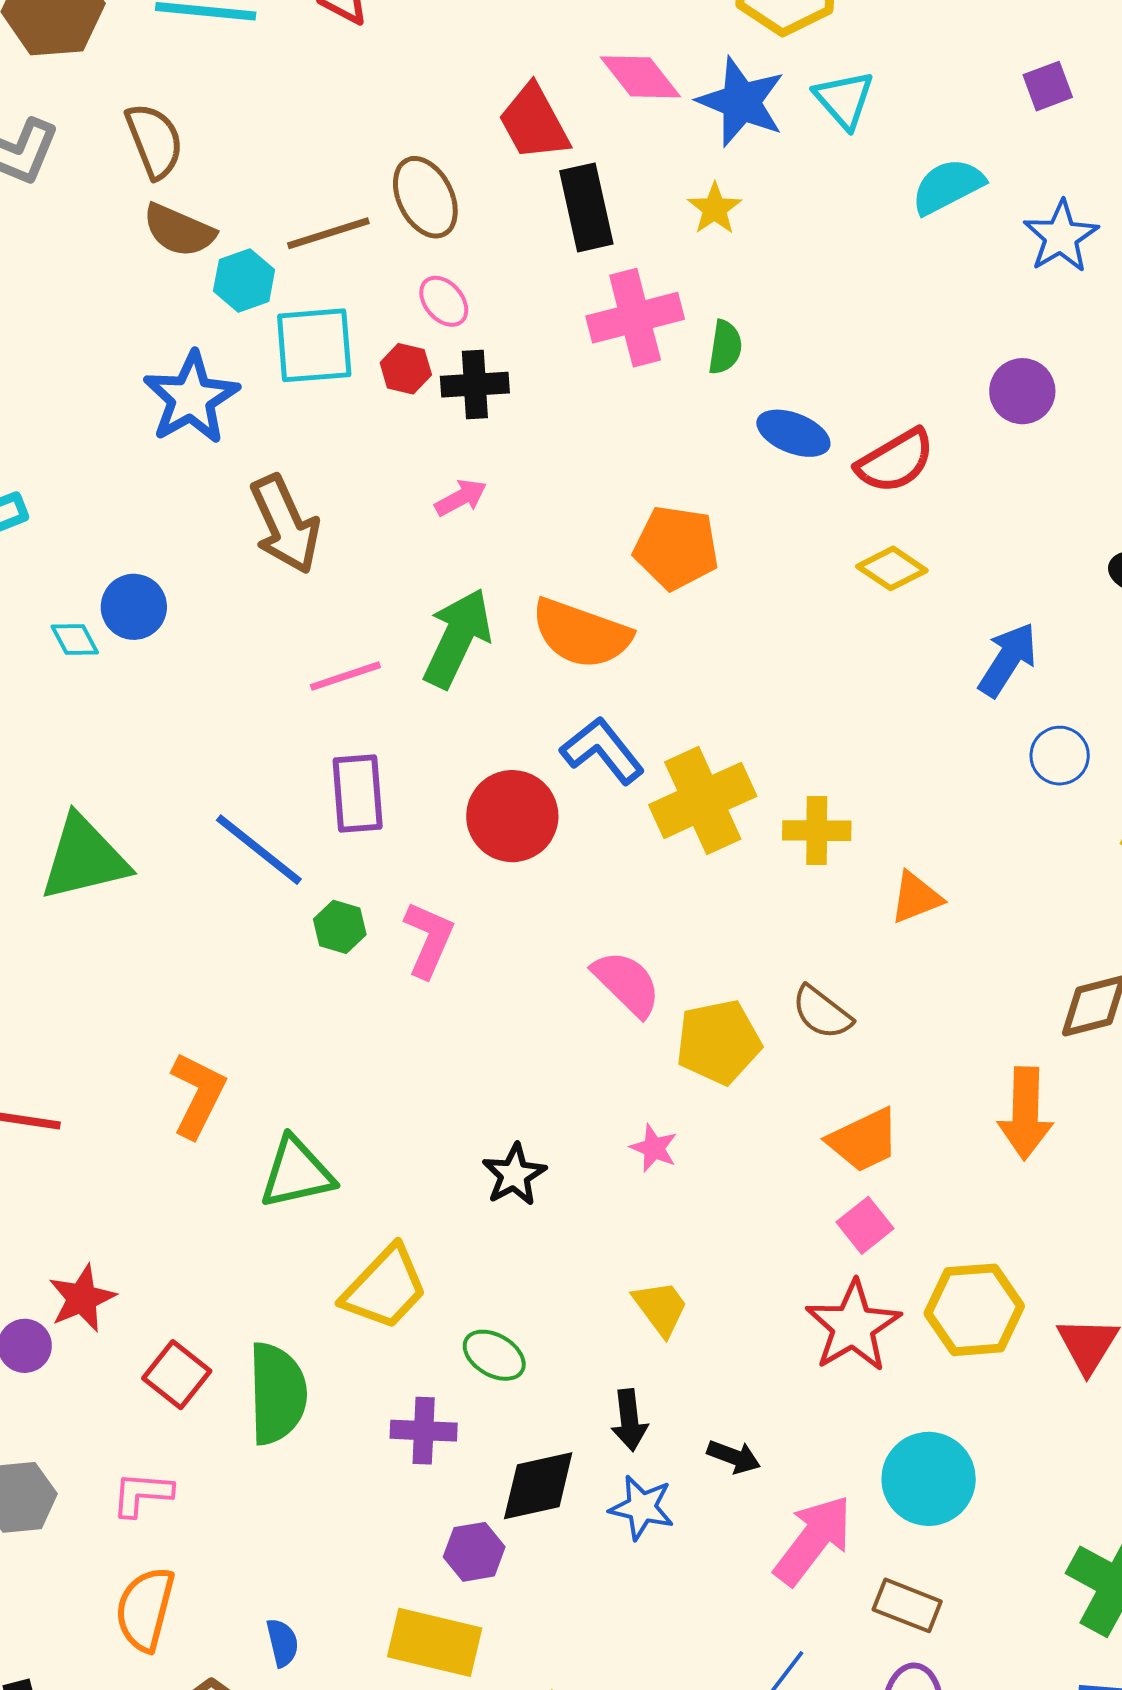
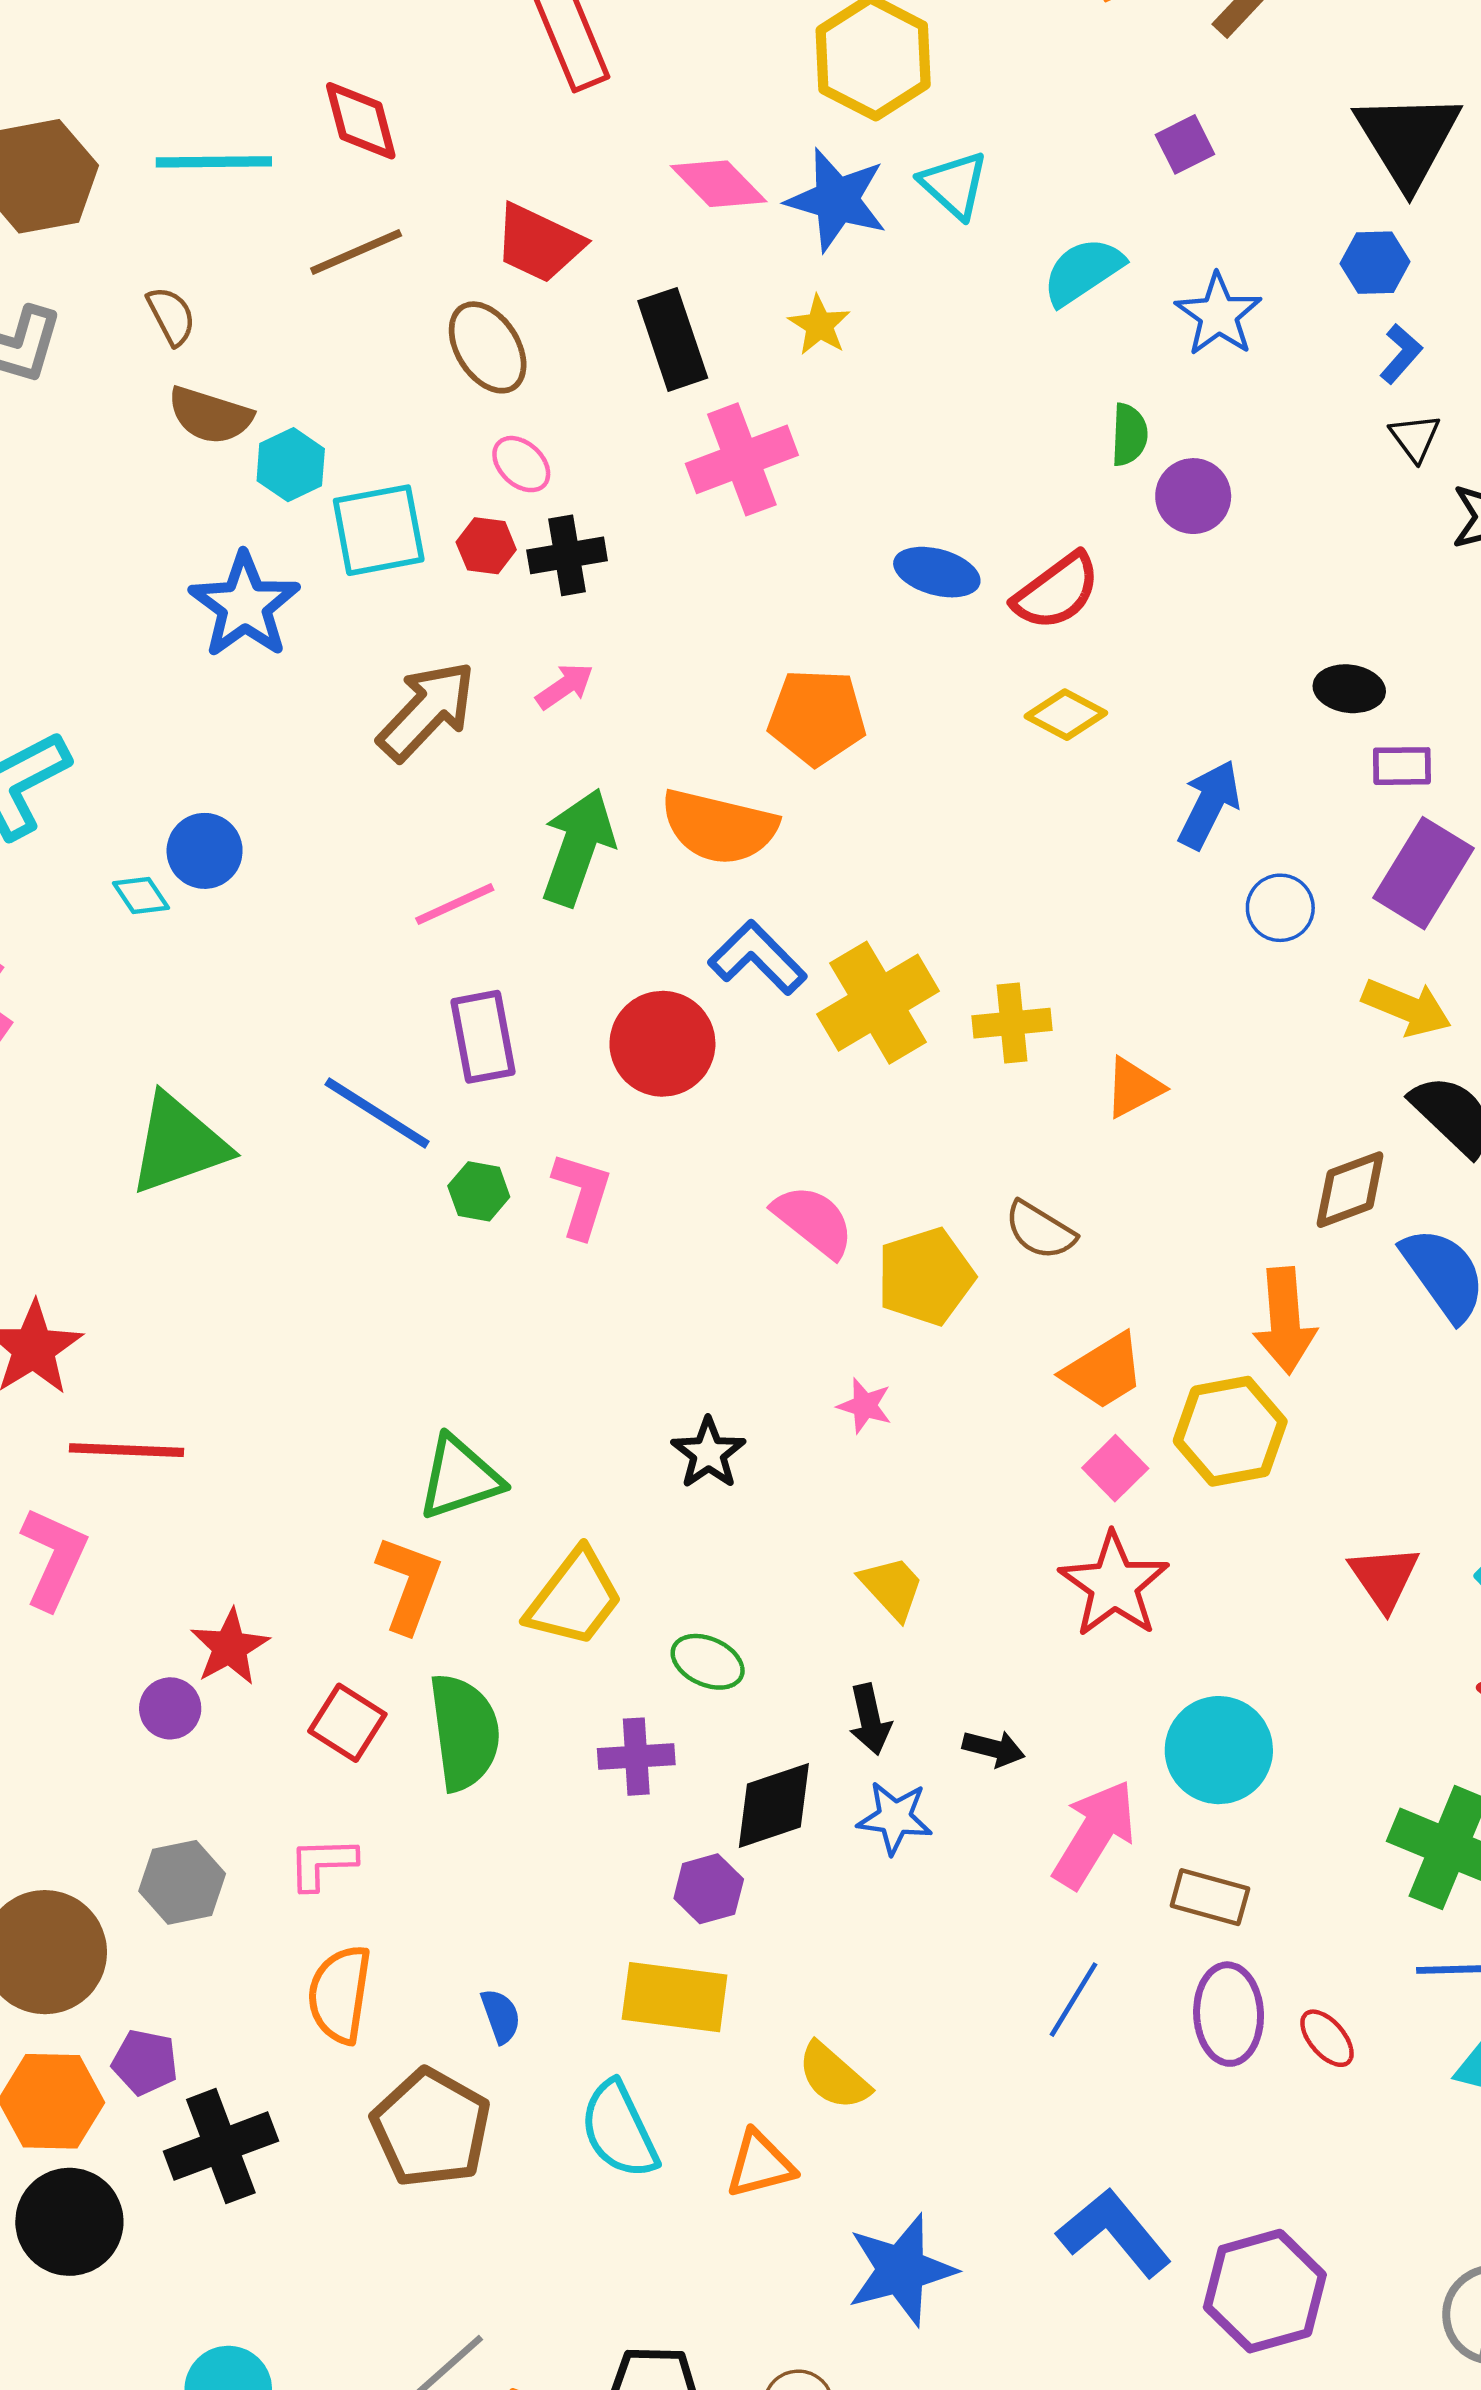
red trapezoid: (534, 122) -> (539, 243), moved, turned -30
brown semicircle: (154, 141) -> (171, 316), size x0.7
brown line: (328, 233) -> (356, 252), moved
green semicircle: (725, 347) -> (1129, 435), moved
brown arrow: (285, 524) -> (427, 711), moved, turned -106
orange L-shape: (198, 1095) -> (409, 1584), moved
yellow hexagon: (974, 1310) -> (1230, 1431), moved

